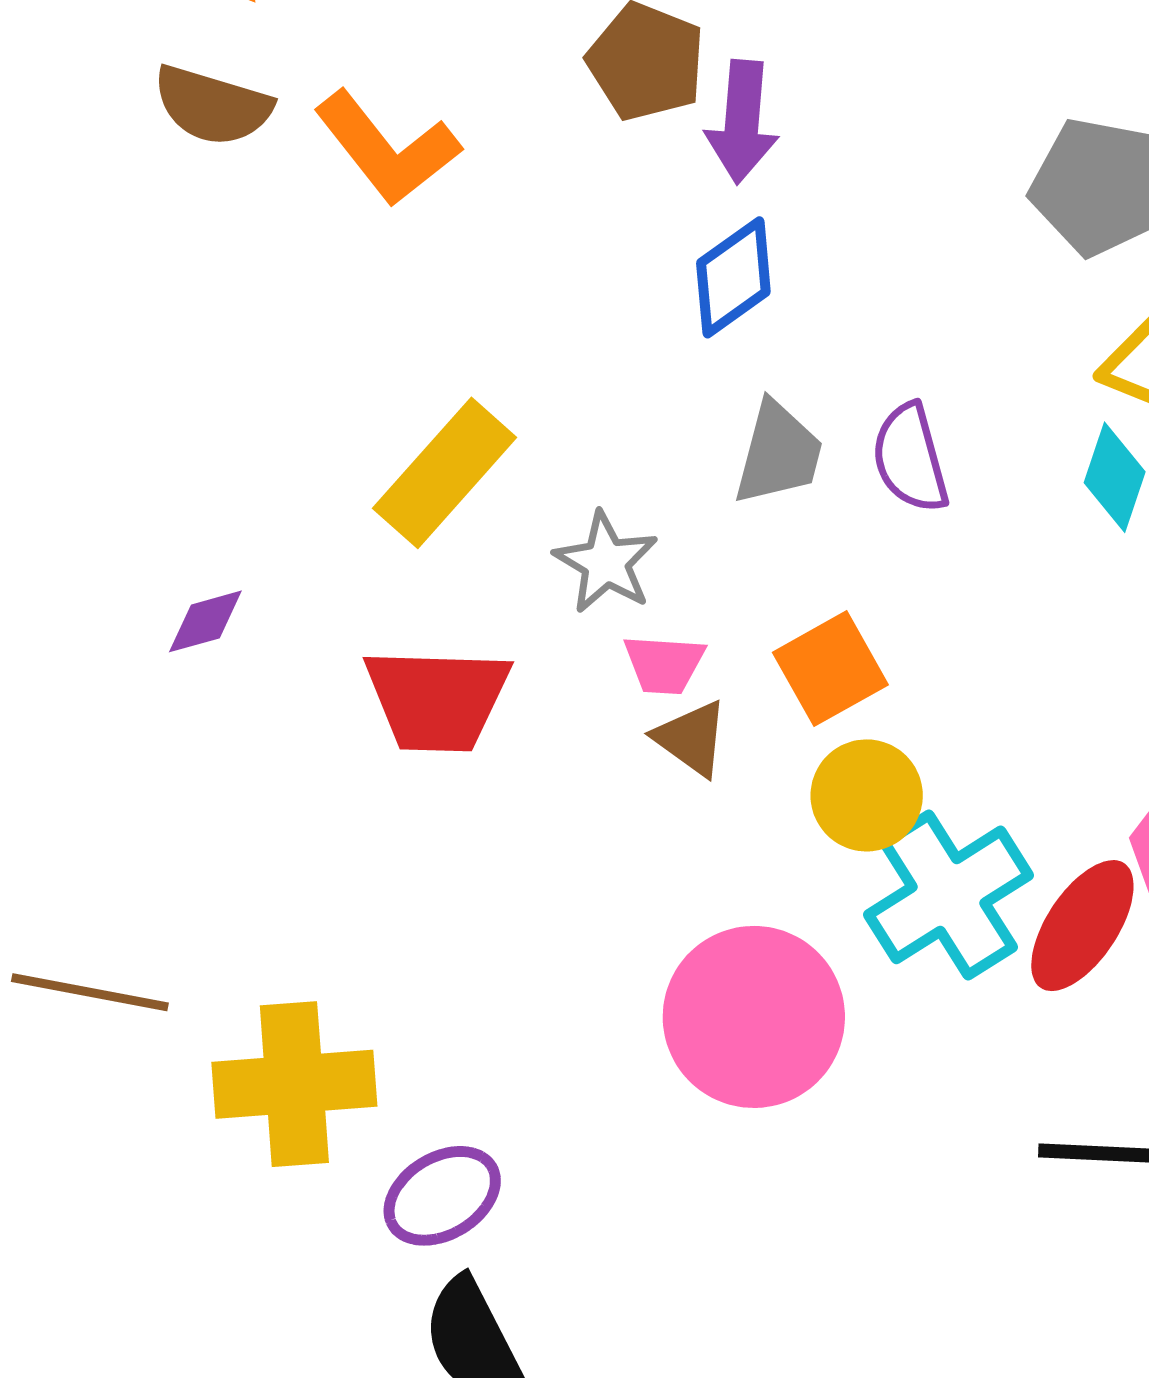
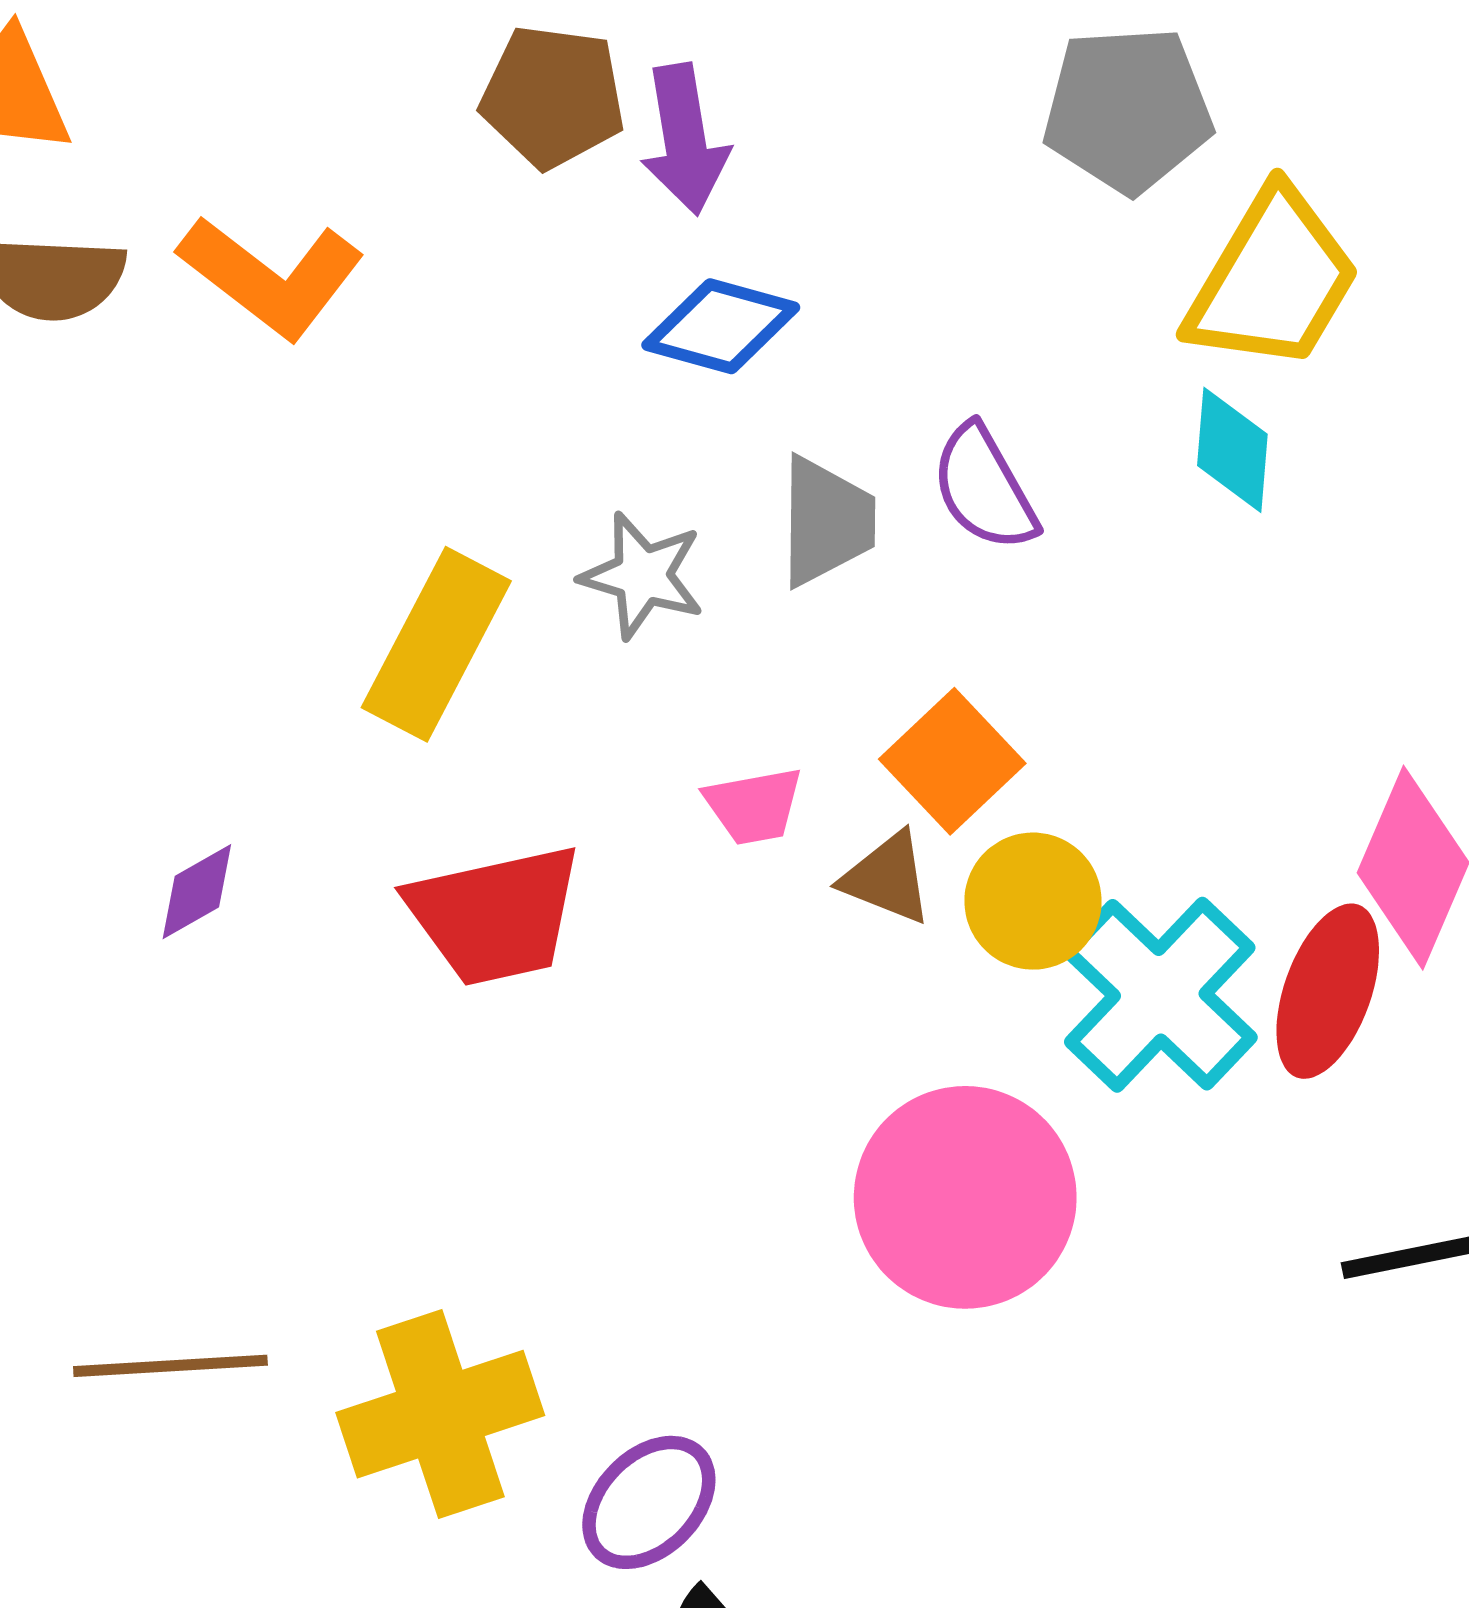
blue diamond: (733, 277) -> (721, 326), turned 65
gray star: (606, 562) -> (642, 576), moved
brown triangle: (691, 738) -> (887, 878), moved

